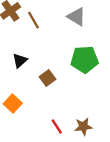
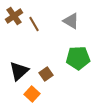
black triangle: (20, 61) -> (19, 71), moved, size x1.5
orange square: (13, 103) -> (32, 94), moved

